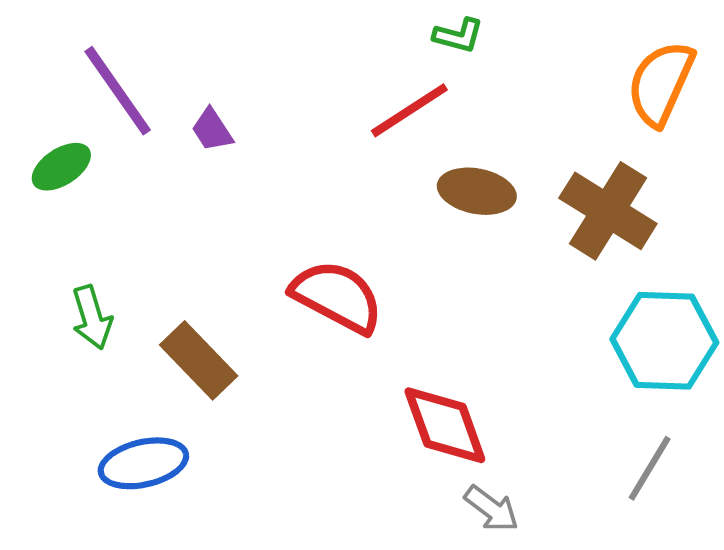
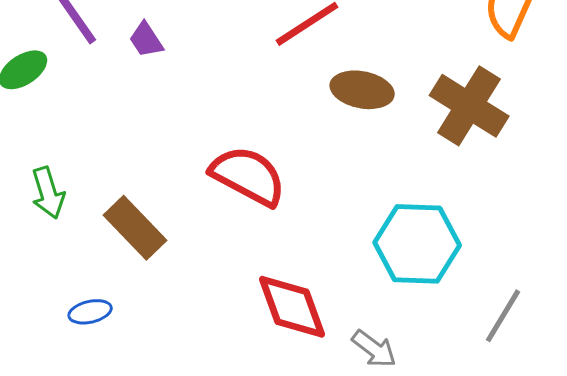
cyan hexagon: (664, 341) -> (417, 244), moved
red diamond: (445, 425) -> (292, 307), moved
blue ellipse: (143, 463) -> (90, 312), size x0.6

